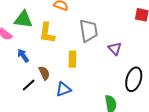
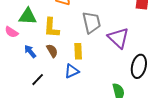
purple triangle: (115, 49) -> (118, 38), size x1.6
brown semicircle: (44, 73) -> (52, 51), moved
blue triangle: (63, 89) -> (72, 71), moved

